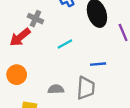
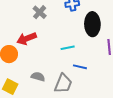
red arrow: (20, 37) -> (27, 38), moved
cyan line: (65, 44) -> (68, 48), moved

